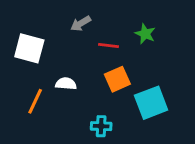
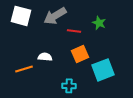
gray arrow: (81, 23) -> (55, 16), size x1.6
white square: (29, 48) -> (21, 16), moved
orange line: (35, 101) -> (24, 69), turned 48

